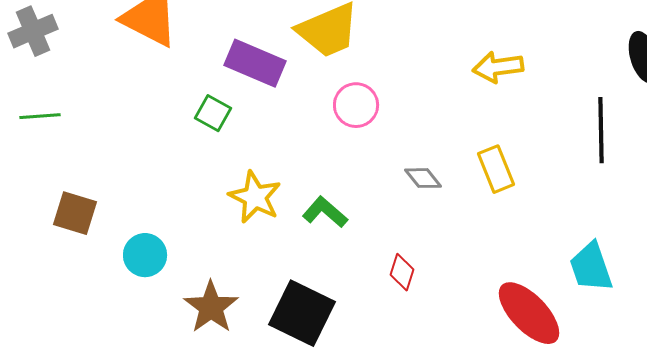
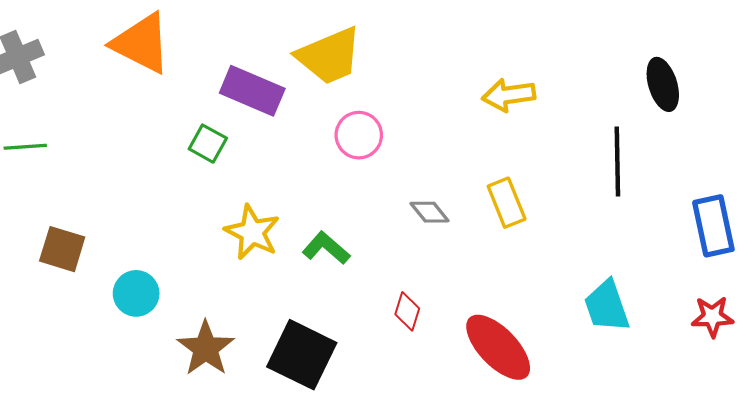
red ellipse: (529, 313) -> (498, 347), moved

